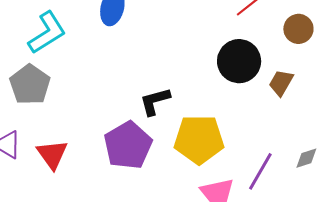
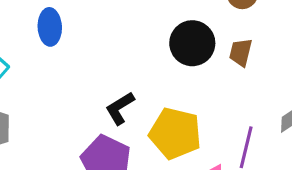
yellow pentagon: (199, 139) -> (175, 133), turned 30

